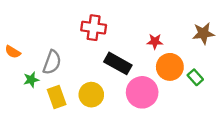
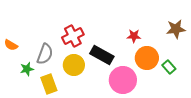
red cross: (94, 28) -> (73, 36), moved, turned -35
yellow circle: (91, 95) -> (74, 65), moved

